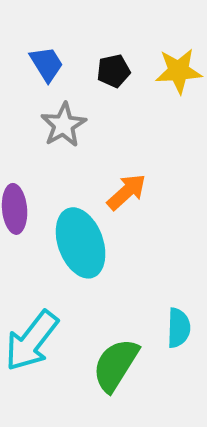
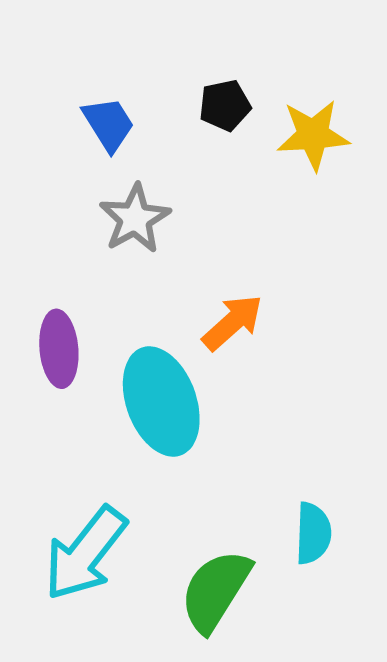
black pentagon: (114, 71) -> (225, 105), moved

